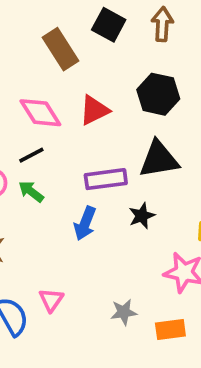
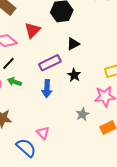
black triangle: (159, 159) -> (73, 44), size x0.6
gray star: (124, 312) -> (82, 114), moved

